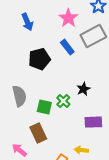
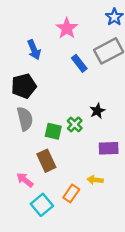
pink star: (68, 18) -> (67, 28), moved
blue arrow: (27, 22) -> (34, 50), moved
black pentagon: (39, 59) -> (24, 86), moved

